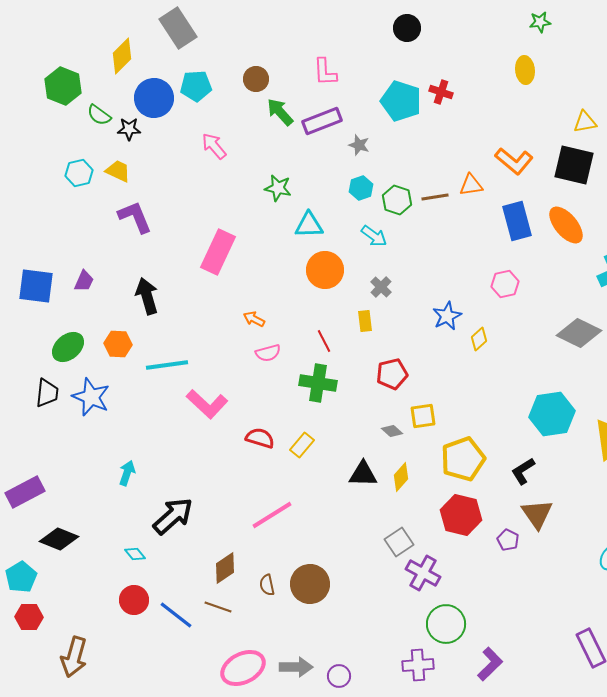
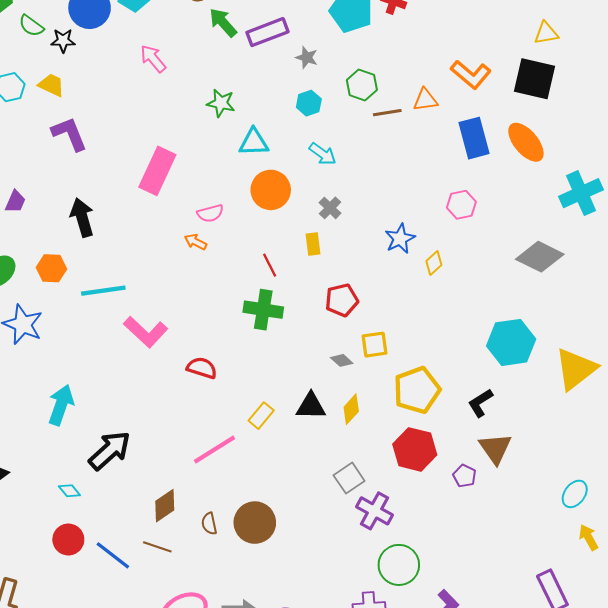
green hexagon: (397, 200) -> (362, 85), moved
pink semicircle: (268, 353) -> (210, 213), moved
yellow rectangle: (302, 445) -> (261, 416), moved
cyan arrow: (127, 473) -> (61, 405), size x1.5

